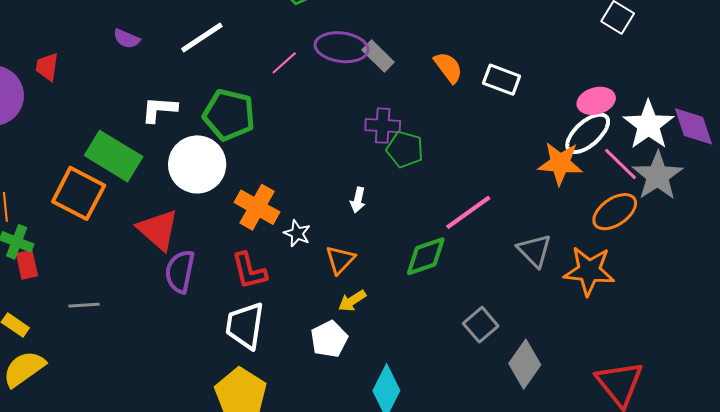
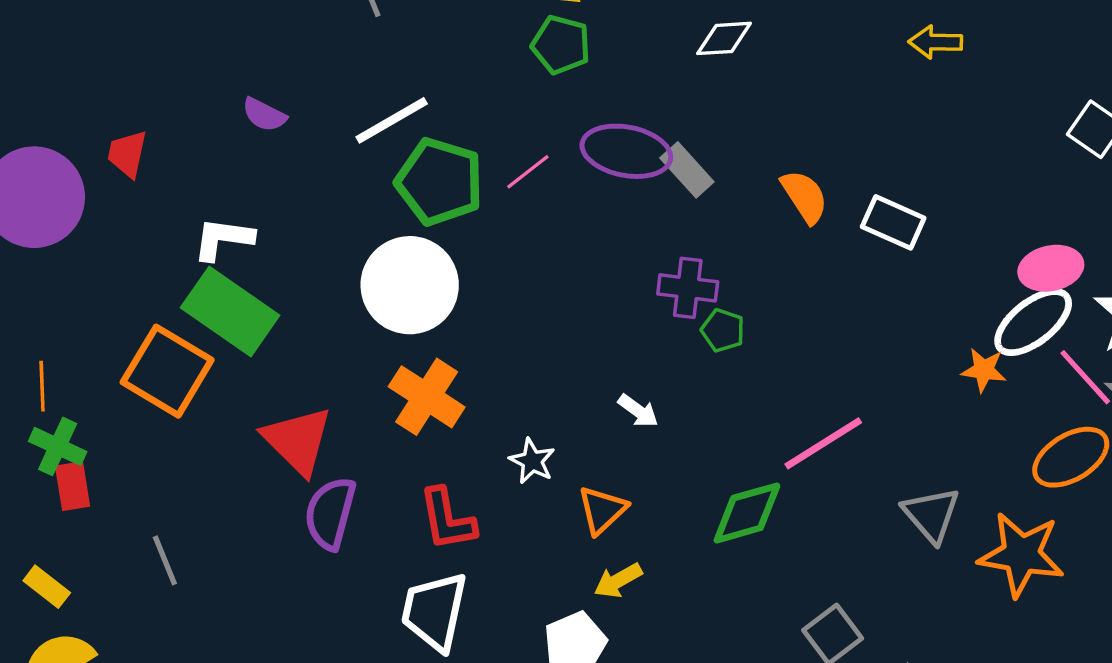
white L-shape: (159, 109) -> (223, 239), moved
green pentagon: (229, 115) -> (439, 182), moved
green pentagon: (405, 149) -> (723, 330), size x0.7
orange star: (560, 163) -> (984, 370), size x0.6
white circle: (197, 164) -> (410, 285), moved
white arrow: (358, 200) -> (638, 411), turned -70
orange cross: (257, 207) -> (427, 397), moved
gray line: (84, 305) -> (165, 560), turned 68

